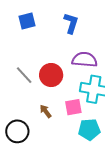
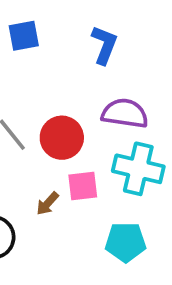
pink square: (73, 107) -> (83, 186), moved
brown arrow: (46, 111) -> (47, 204), turned -104

